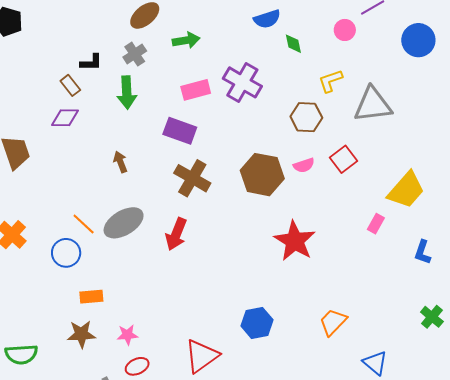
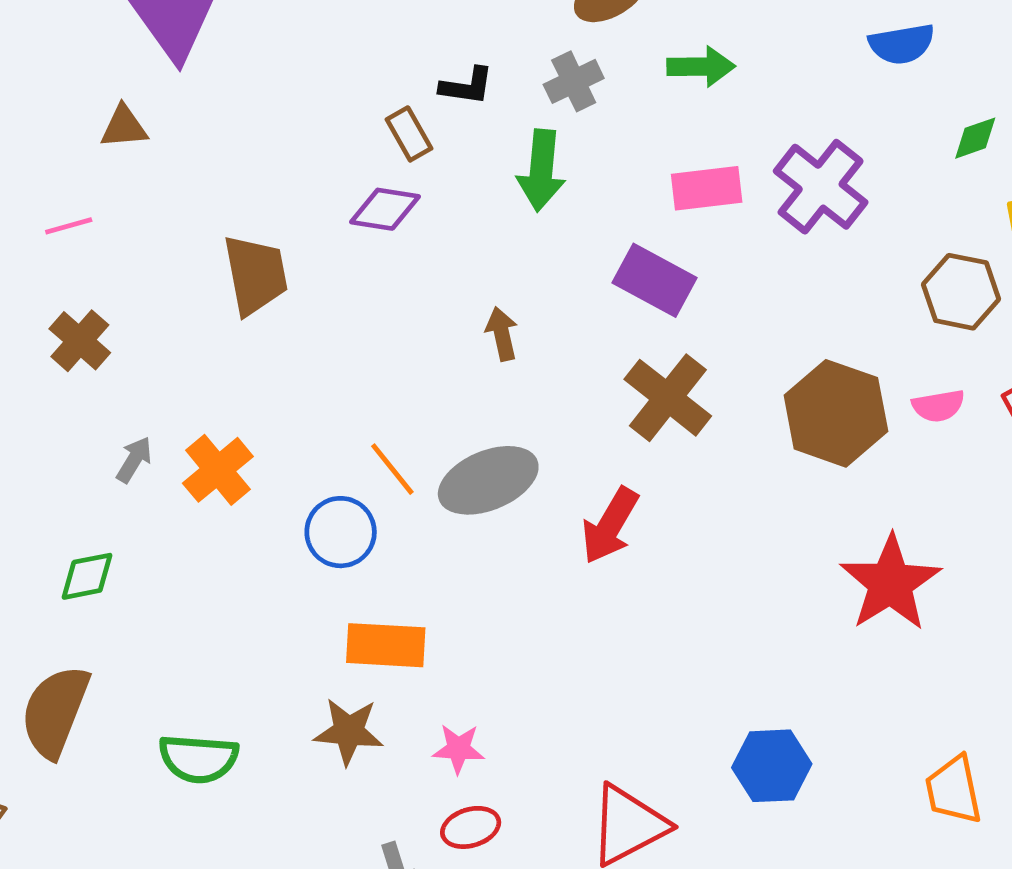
green diamond: (293, 44) -> (975, 138), moved, turned 75
orange rectangle: (91, 297) -> (386, 645), size x1.4
orange trapezoid: (333, 322) -> (954, 790), turned -64

